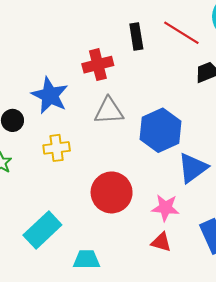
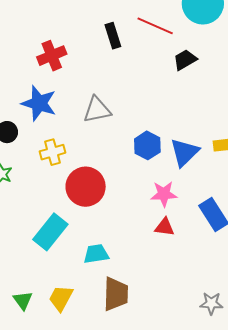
red cross: (98, 65) -> (52, 56), moved
blue hexagon: (161, 130) -> (147, 145), moved, size x0.7
red circle: (112, 192) -> (86, 187), moved

